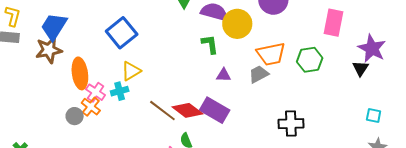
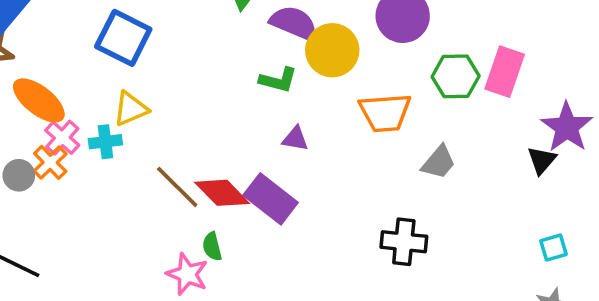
blue square: (122, 33) -> (123, 38), turned -32
green L-shape: (210, 44) -> (278, 80), turned 105
green hexagon: (310, 60) -> (456, 76), moved
orange ellipse: (80, 73) -> (39, 100), turned -52
gray trapezoid: (259, 74) -> (439, 162), moved, turned 150
cyan square: (374, 116) -> (554, 248), turned -35

